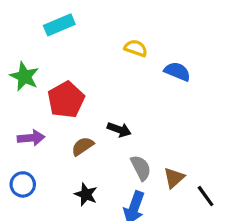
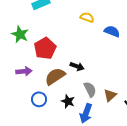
brown semicircle: (83, 146) -> (55, 76), size x1.5
blue circle: (23, 184) -> (39, 99), moved
black star: (86, 194) -> (68, 101), moved

